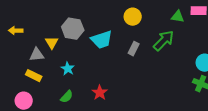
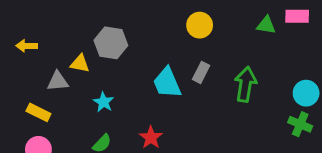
cyan trapezoid: (102, 40) -> (167, 83), moved, turned 85
green arrow: (164, 41) -> (245, 84), moved, turned -35
yellow triangle: (52, 43) -> (80, 64), turned -48
yellow rectangle: (34, 76) -> (38, 112), moved

